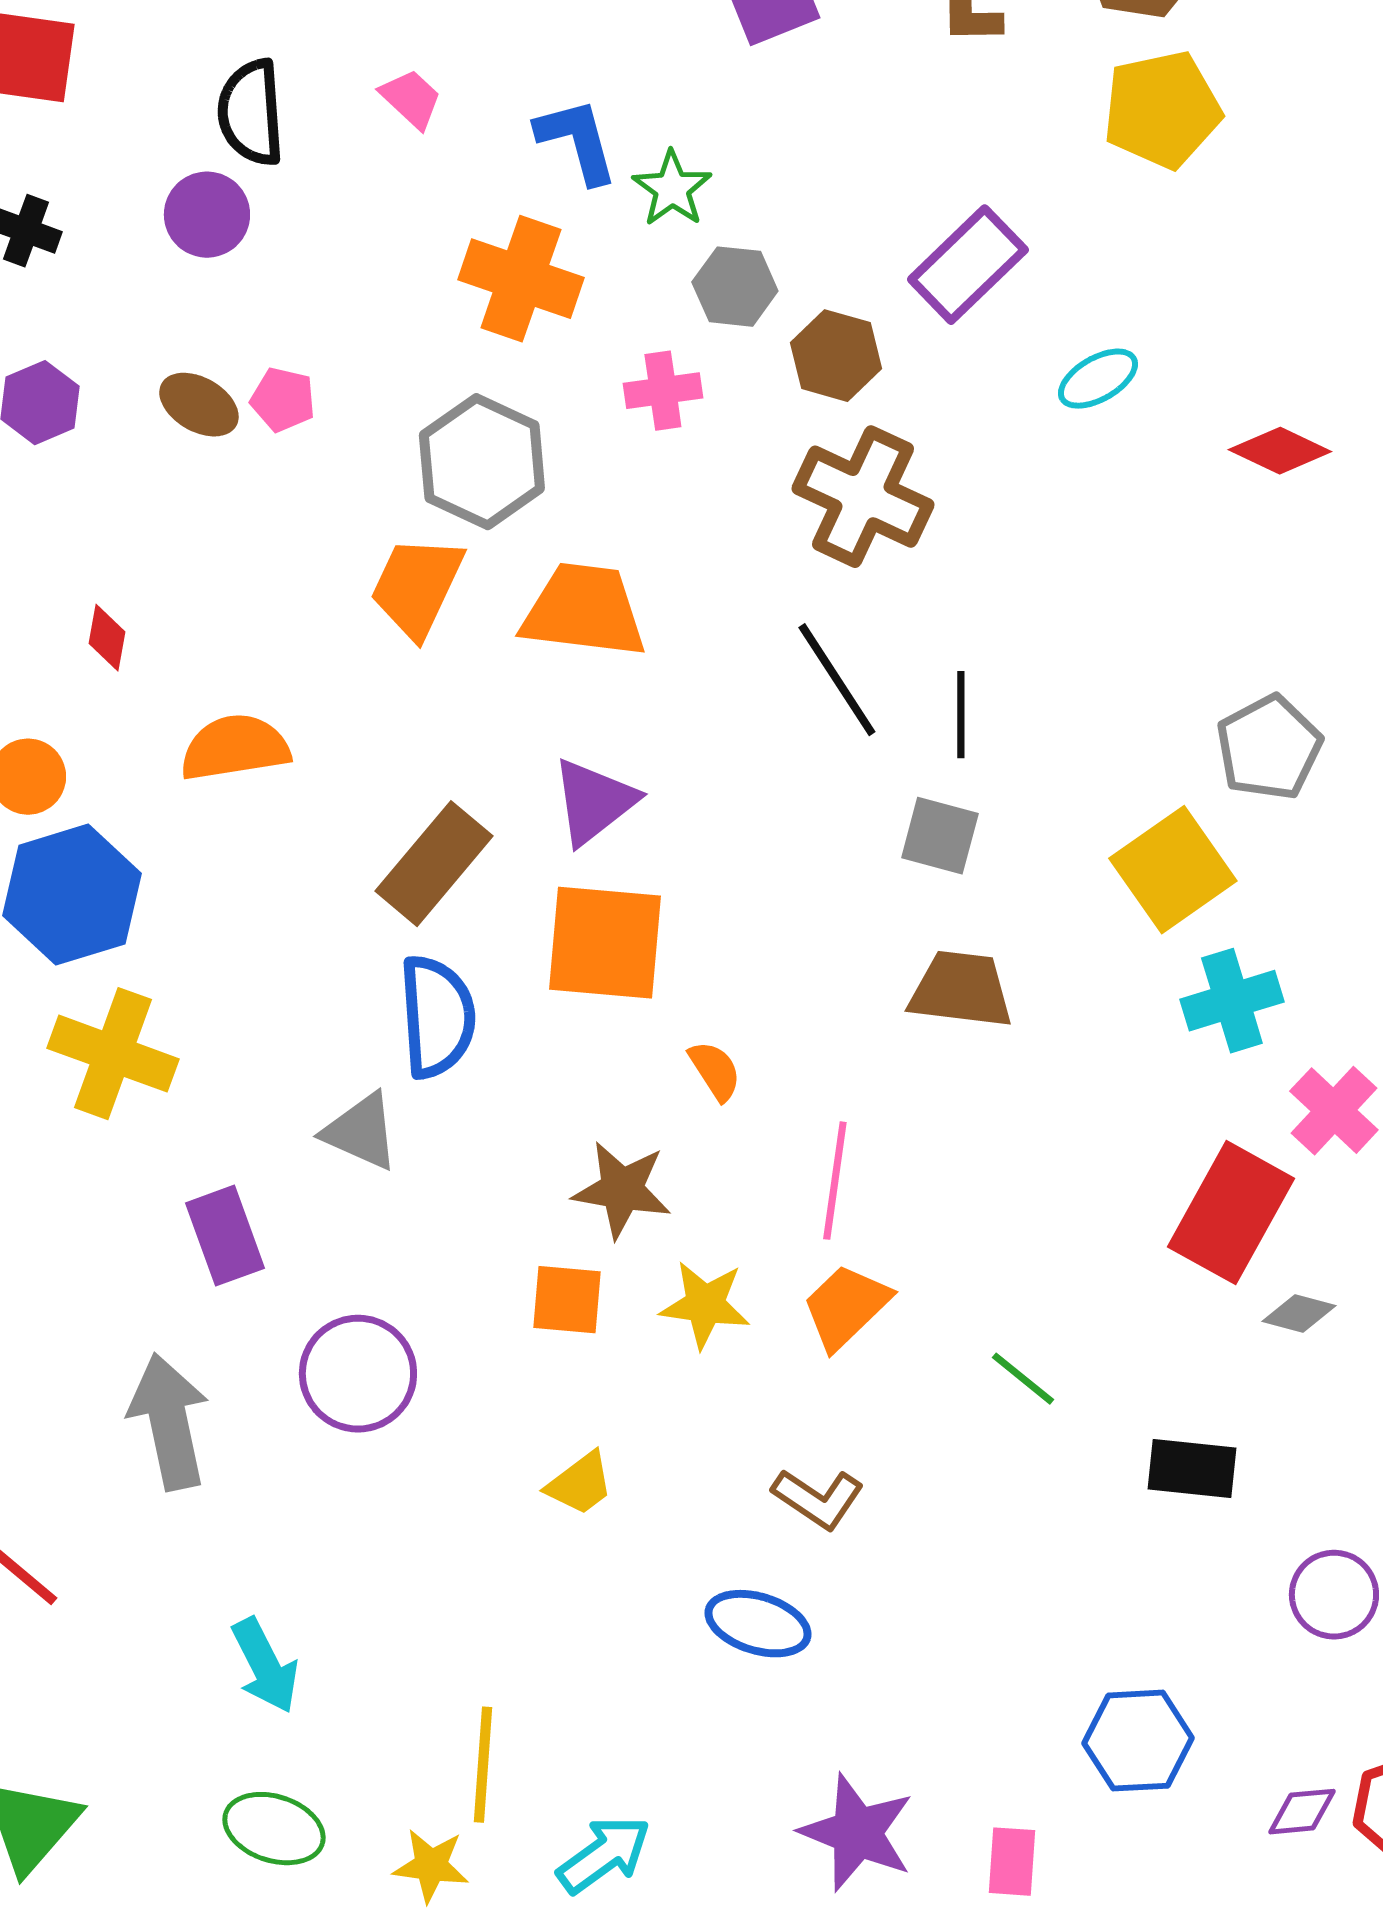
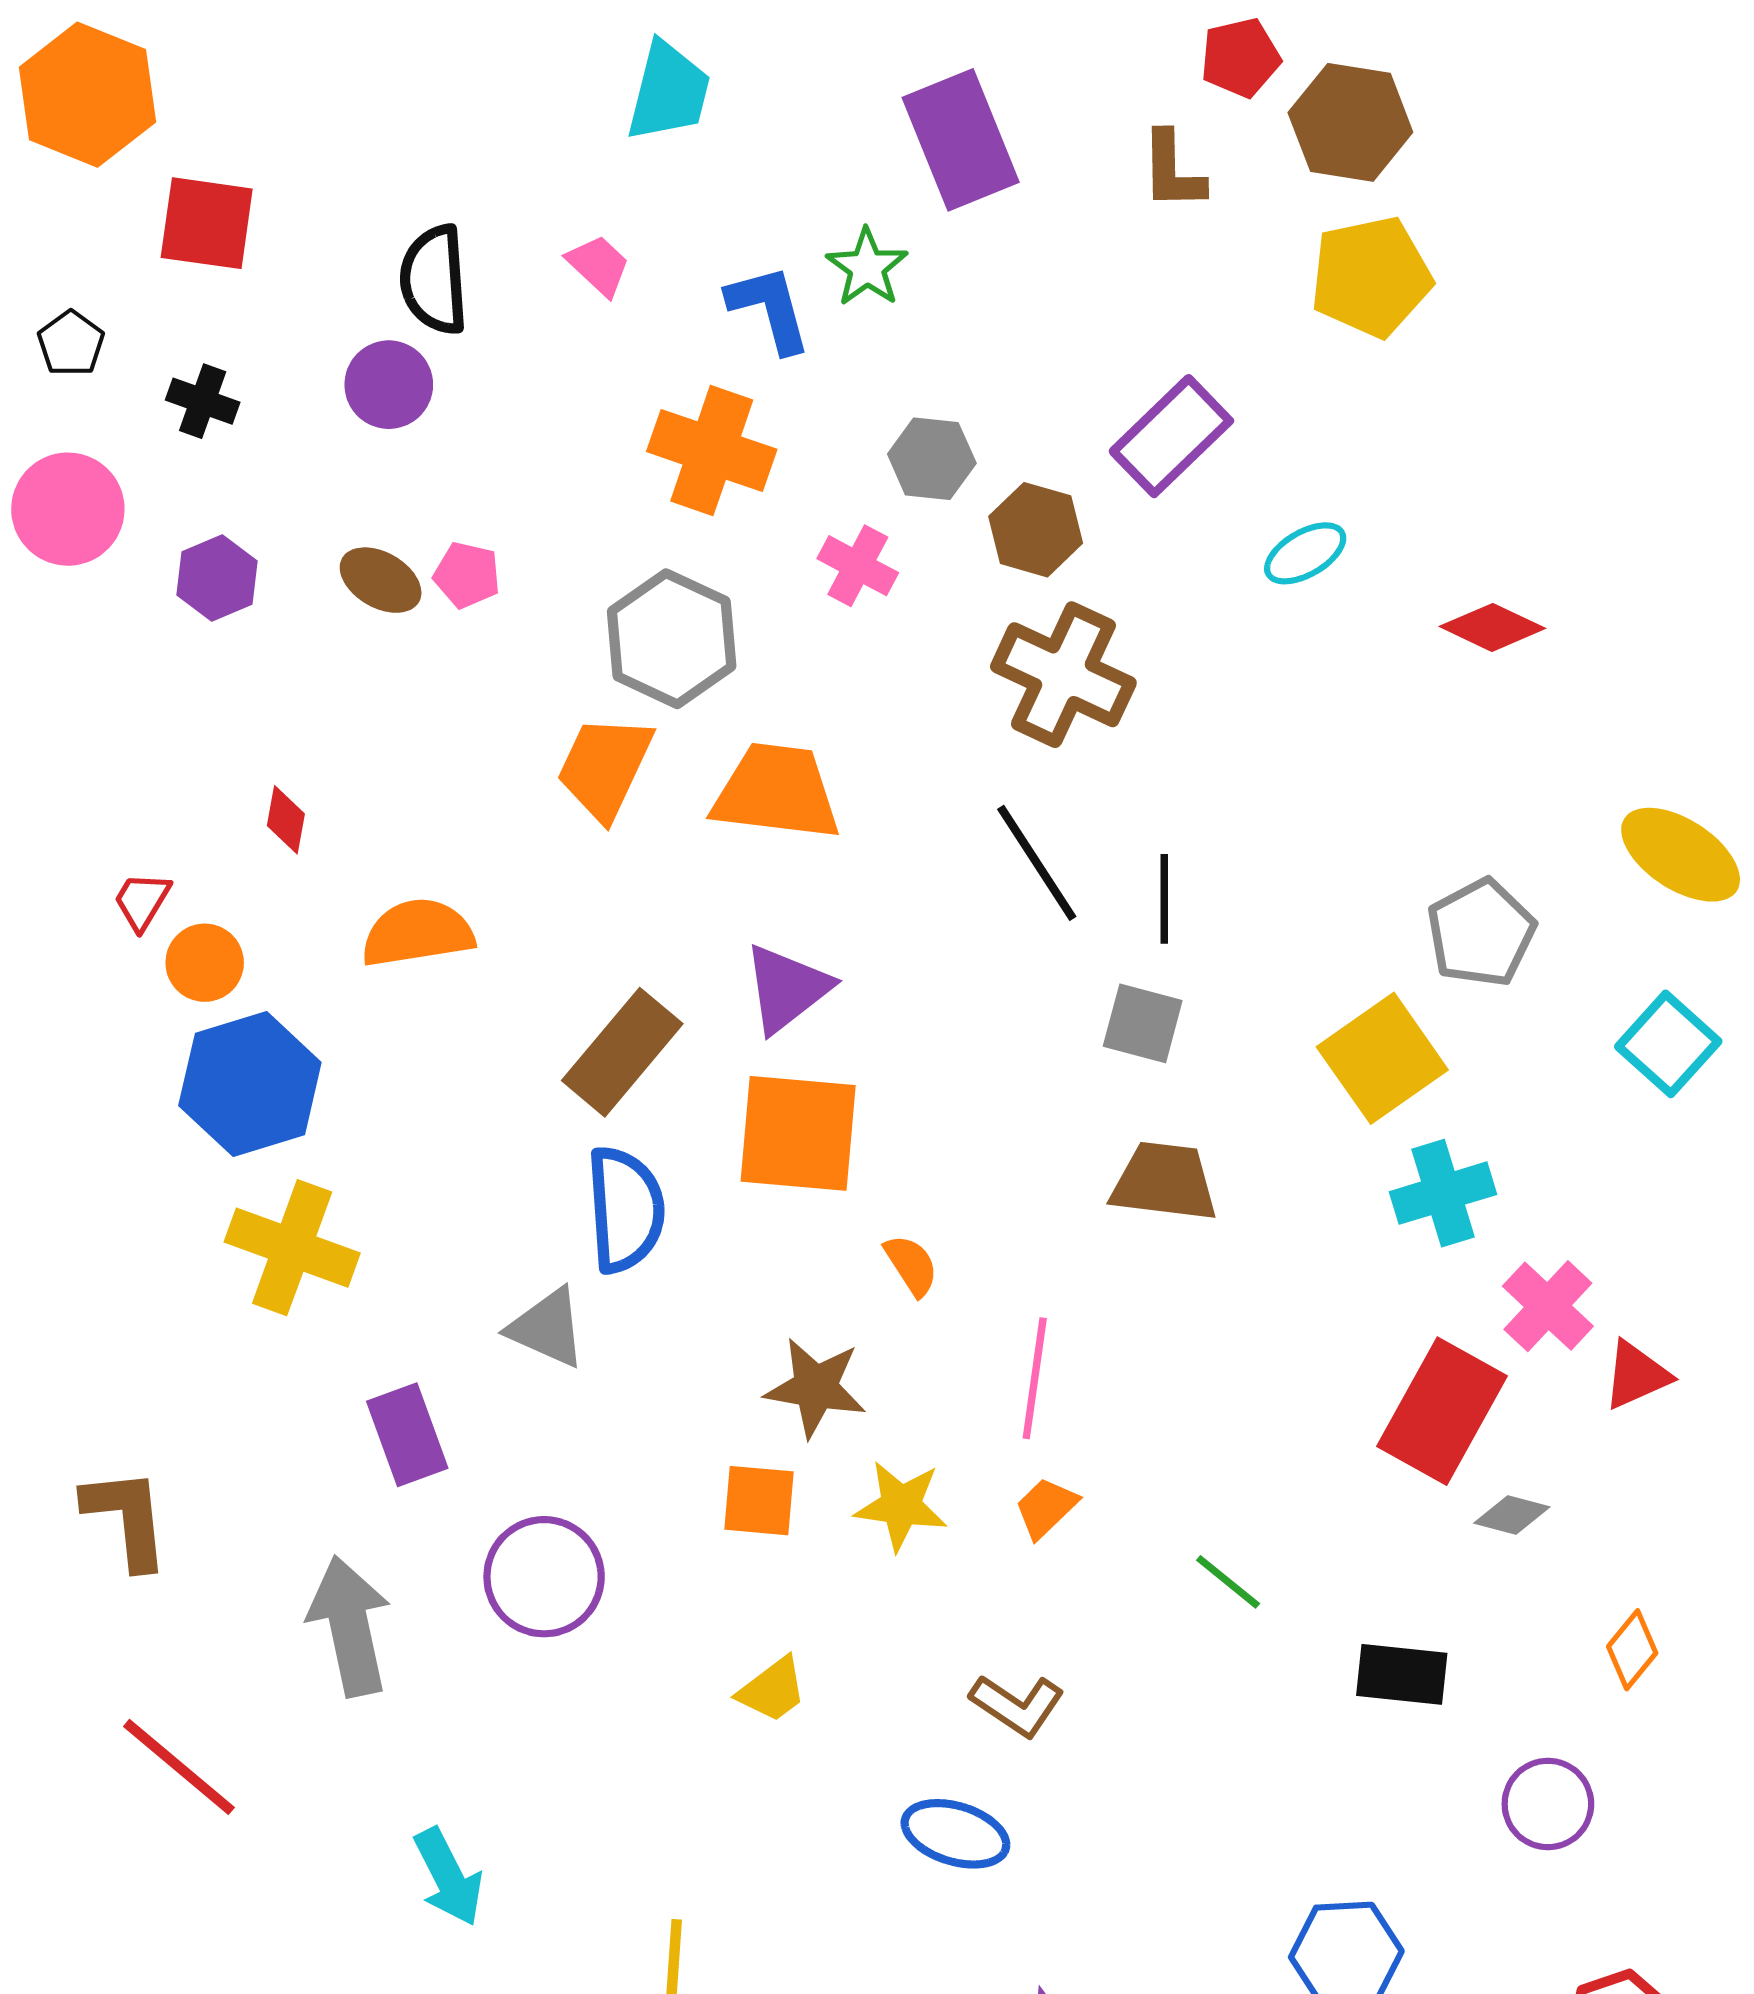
green star: (672, 189) -> (867, 267), moved
pink cross: (663, 391) -> (858, 566), turned 36
orange trapezoid: (846, 1307) -> (1046, 1508), size x0.7

